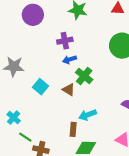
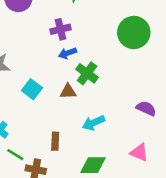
brown triangle: (69, 90) -> (68, 91), turned -32
brown rectangle: (73, 129) -> (55, 141), moved

